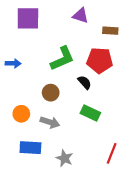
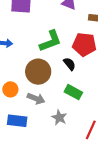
brown circle: (51, 93) -> (38, 72), size x1.6
gray star: (65, 158) -> (59, 118), moved

